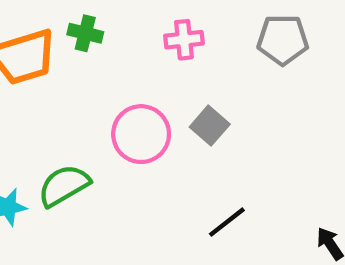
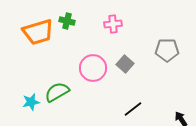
gray pentagon: (283, 40) -> (167, 50), moved

